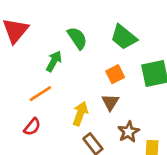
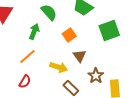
orange square: (115, 74) -> (69, 35), moved
yellow arrow: (80, 114) -> (59, 67), turned 96

